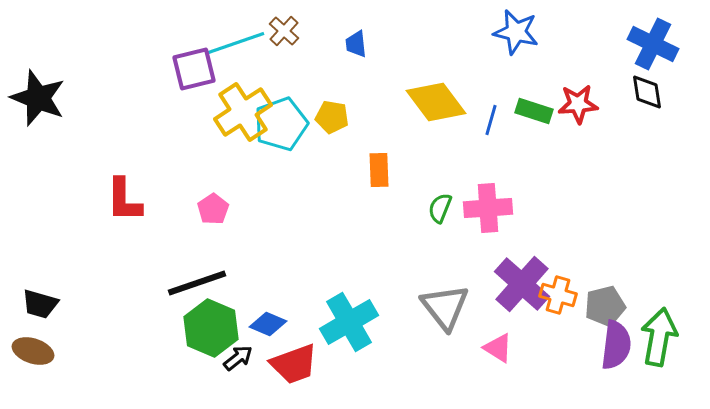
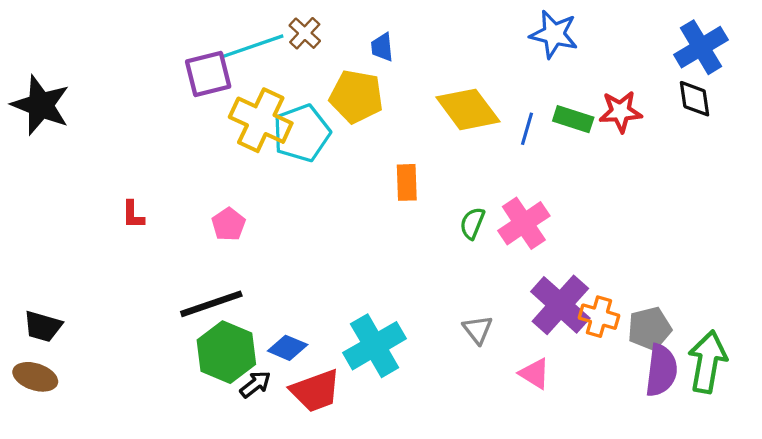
blue cross: (653, 44) -> (701, 47), turned 33
yellow cross: (243, 112) -> (261, 120), turned -32
yellow pentagon: (332, 117) -> (356, 97), moved, size x1.5
red L-shape: (124, 200) -> (133, 215), size x0.6
pink cross: (488, 208) -> (524, 223), turned -30
gray triangle: (445, 307) -> (478, 330), size x0.6

